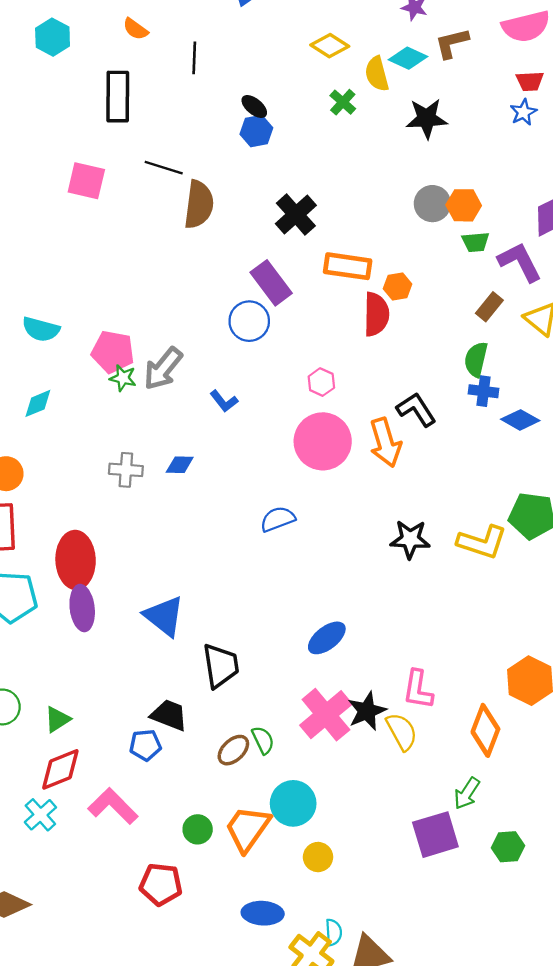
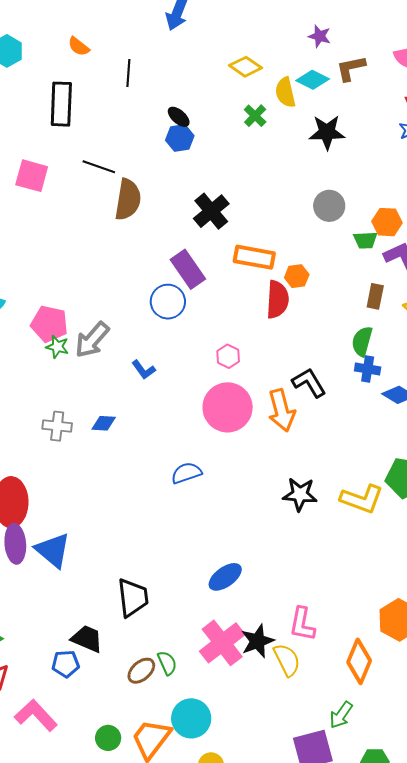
orange hexagon: (464, 205) -> (387, 222), moved
brown rectangle: (489, 307) -> (375, 296), turned -30
blue triangle: (164, 616) -> (53, 550), moved

